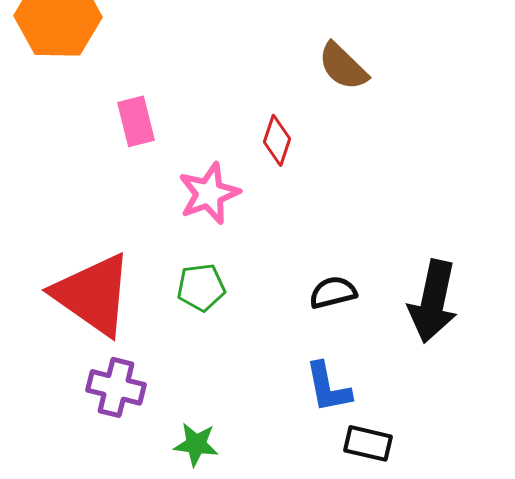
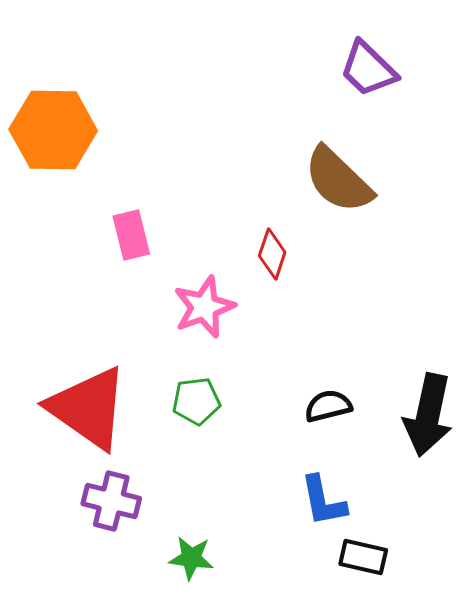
brown semicircle: (343, 66) -> (338, 180), size x1.4

